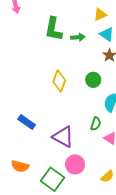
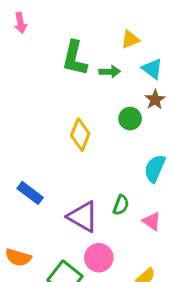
yellow triangle: (100, 15) -> (130, 39), moved
green circle: (93, 80) -> (130, 119), moved
green semicircle: (96, 124) -> (121, 205), moved

